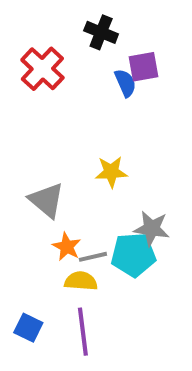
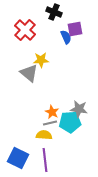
yellow star: (111, 172) -> (41, 60), moved
gray triangle: (46, 200) -> (29, 73), moved
orange star: (67, 247) -> (52, 112), moved
blue square: (28, 328) -> (18, 158), size x1.5

